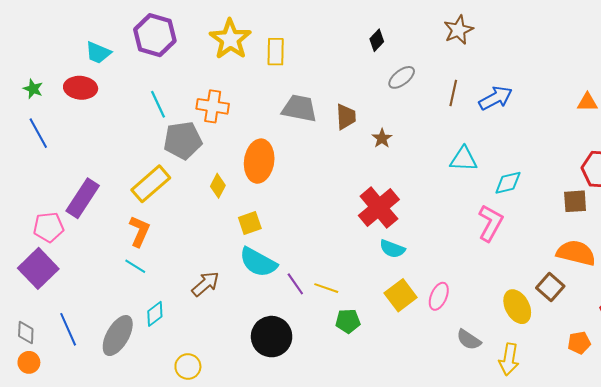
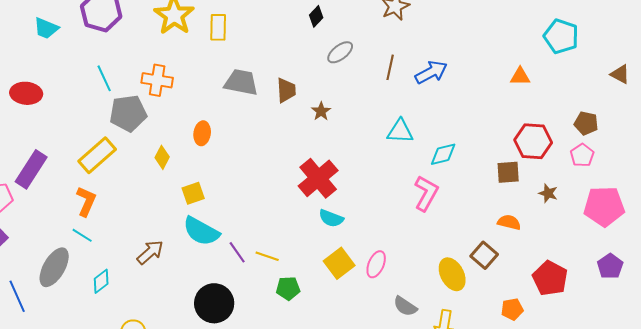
red ellipse: (81, 88) -> (26, 93), moved
orange ellipse: (259, 161) -> (202, 133), size x0.6
orange semicircle: (576, 253) -> (509, 222), size x0.6
gray ellipse: (118, 336) -> (54, 267), moved

